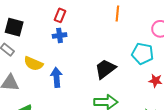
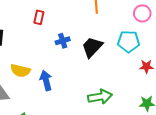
blue cross: (60, 35) -> (63, 41), moved
black trapezoid: (105, 69) -> (92, 47), moved

